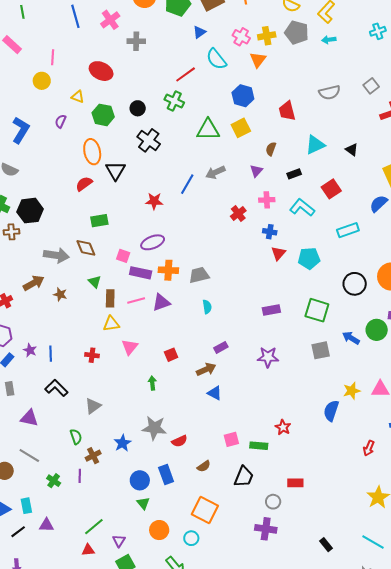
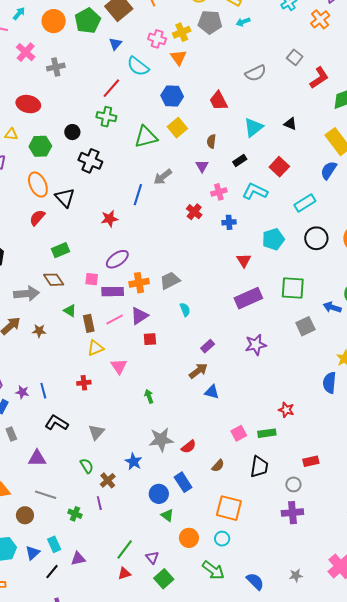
red triangle: (278, 253) -> (244, 260), moved
black circle: (355, 284) -> (316, 238), moved
purple rectangle: (271, 310) -> (248, 298), size x1.5
red square: (171, 355) -> (150, 339), moved, turned 32

